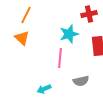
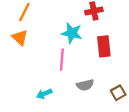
cyan star: (69, 34) -> (72, 33), turned 30

